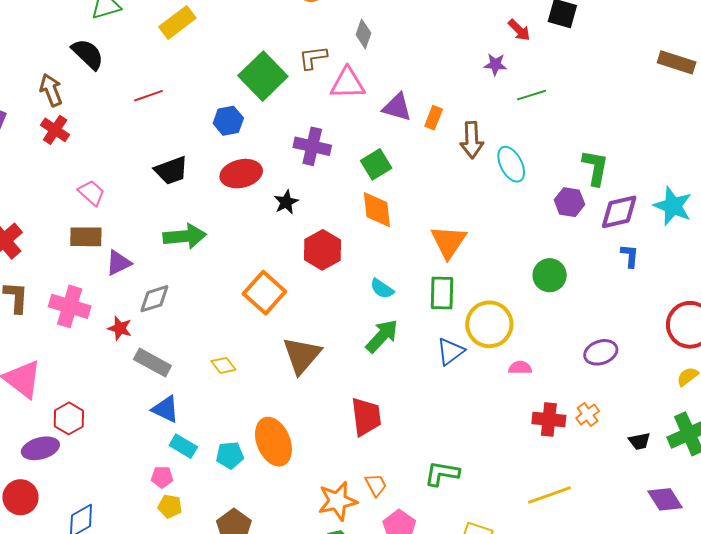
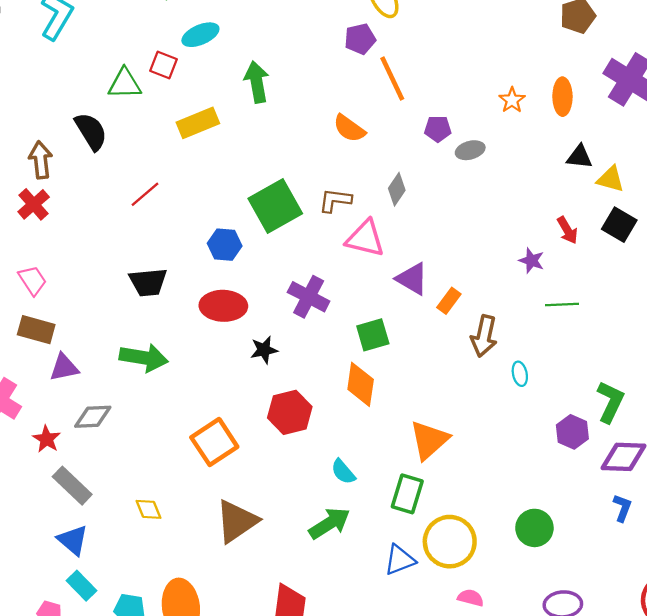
red line: (149, 96) -> (145, 194), turned -36
cyan ellipse: (511, 164) -> (520, 374), size x0.6
pink trapezoid: (91, 193) -> (33, 280), moved
green circle: (550, 275) -> (534, 528), moved

